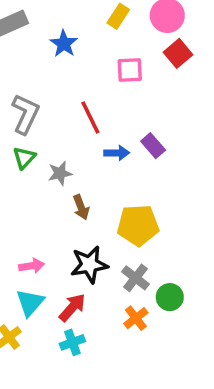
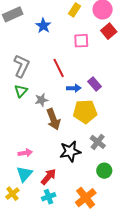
brown arrow: (81, 207) -> (53, 119), size x1.5
yellow pentagon: (138, 225) -> (85, 112), moved
black star: (89, 265) -> (70, 151), moved
gray cross: (136, 278) -> (98, 142), moved
orange cross: (136, 318) -> (86, 198), moved, size x1.5

